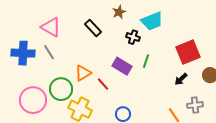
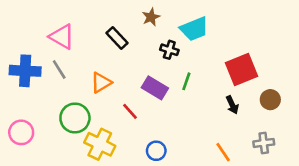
orange triangle: (83, 73) -> (101, 83), moved
black arrow: (181, 79) -> (232, 105), turned -72
pink circle: (33, 100) -> (21, 132), moved, size x0.7
gray cross: (195, 105) -> (264, 143), moved

